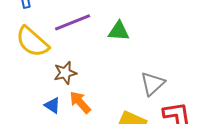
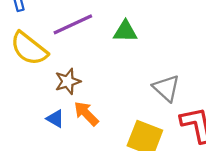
gray triangle: (153, 84) -> (166, 88), turned -32

